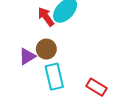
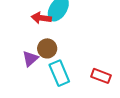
red arrow: (46, 17) -> (41, 18), turned -36

